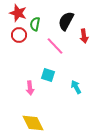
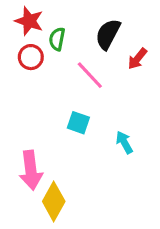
red arrow: (84, 36) -> (137, 59), turned 48
pink arrow: (30, 88) -> (31, 170), moved, size x1.6
yellow diamond: (33, 123) -> (54, 201), turned 55

